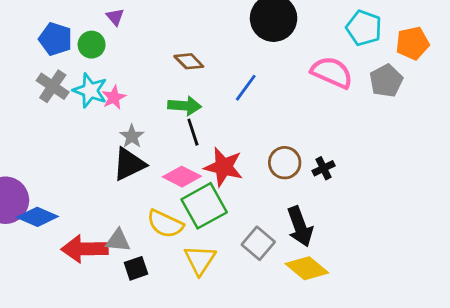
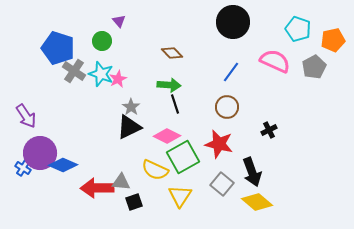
blue pentagon: (55, 39) -> (58, 48), moved, size x1.4
blue line: (246, 88) -> (231, 72), moved
brown circle: (285, 163) -> (227, 107), moved
red star: (224, 167) -> (219, 144), moved

